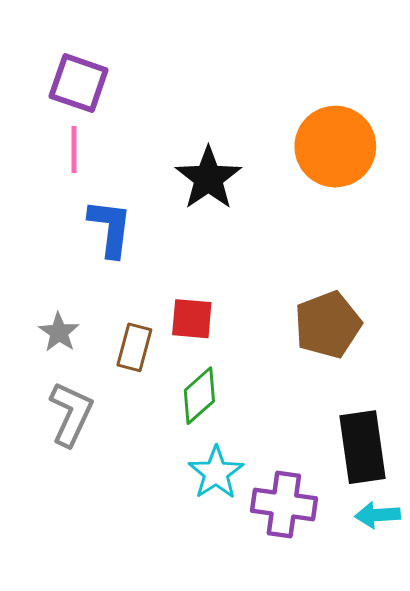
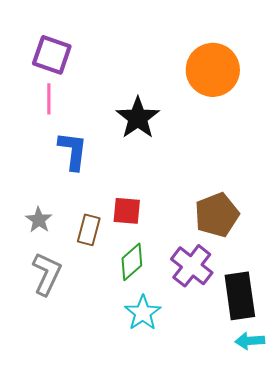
orange circle: (335, 147) -> (213, 70), moved
purple cross: (284, 504) -> (192, 266), moved, turned 30

